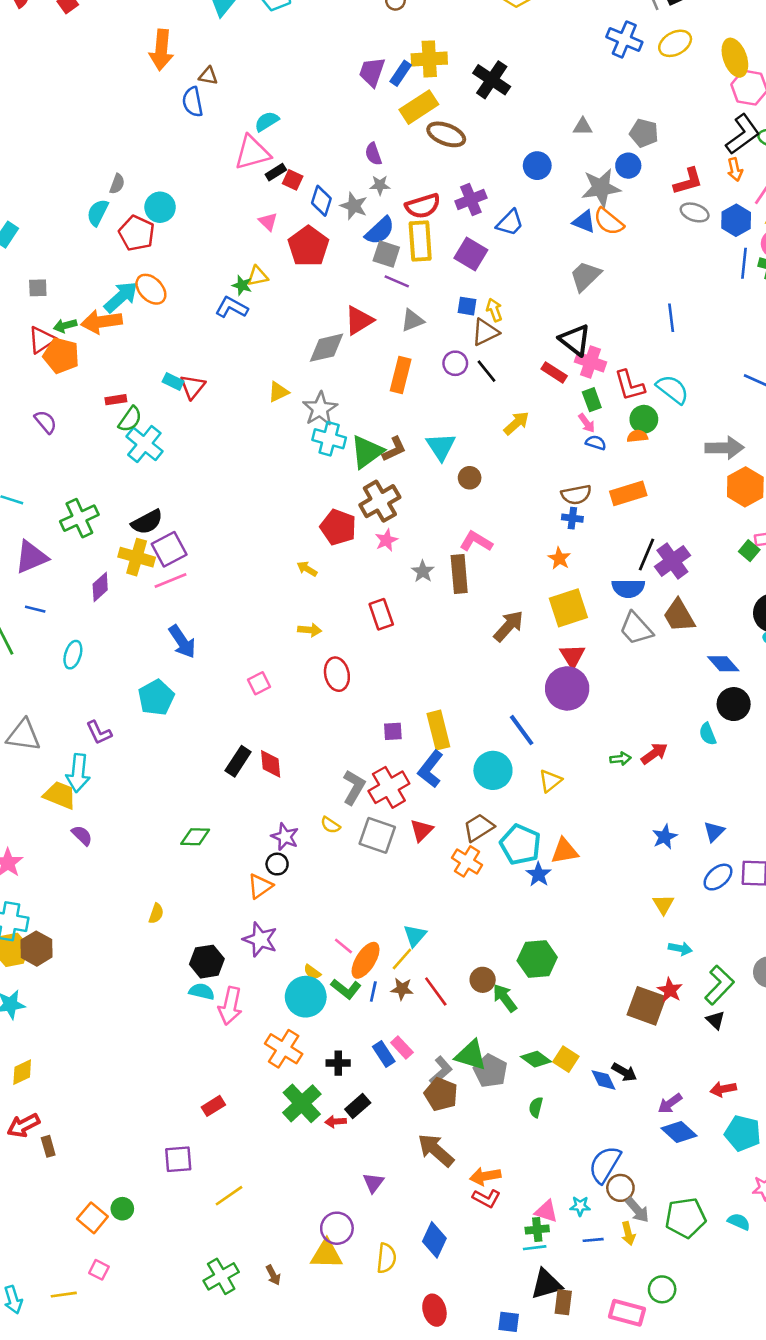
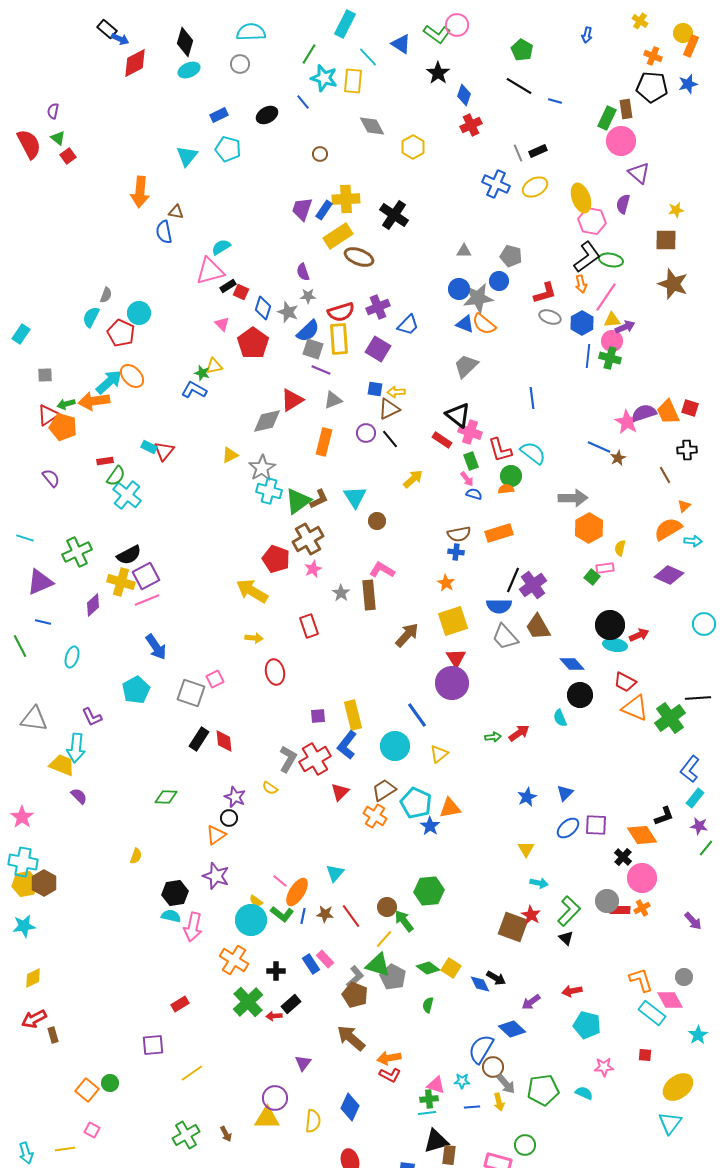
blue circle: (537, 166) -> (459, 289), moved
yellow arrow: (494, 310) -> (396, 392), turned -72
yellow arrow: (307, 569) -> (252, 591), size x2.0
gray square: (377, 835) -> (191, 693), moved
yellow line: (402, 959) -> (384, 939), moved
blue diamond: (679, 1132) -> (512, 1029), moved

